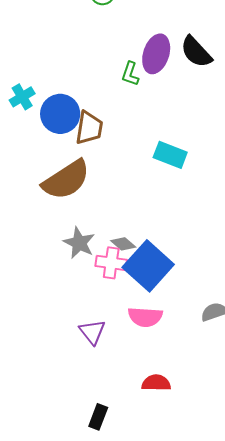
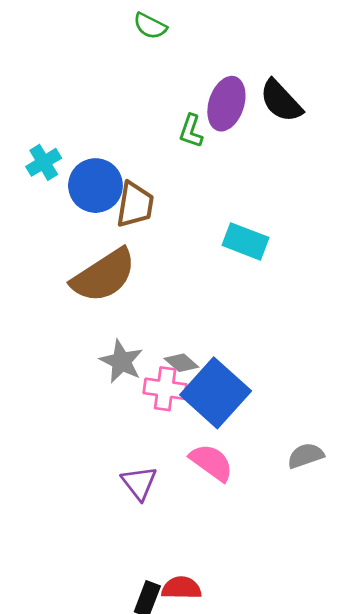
pink semicircle: (145, 317) -> (211, 462), turned -148
red semicircle: (156, 383) -> (181, 588), moved

